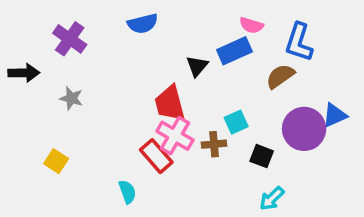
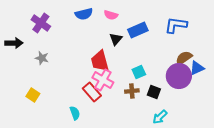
pink semicircle: (251, 25) -> (111, 15), moved
blue L-shape: (299, 42) -> (176, 25), turned 80
brown semicircle: (280, 76) -> (184, 58), moved
brown cross: (214, 144) -> (132, 91), moved

